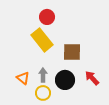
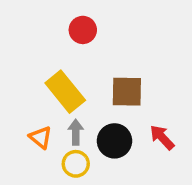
yellow rectangle: (42, 40) -> (65, 92), moved

